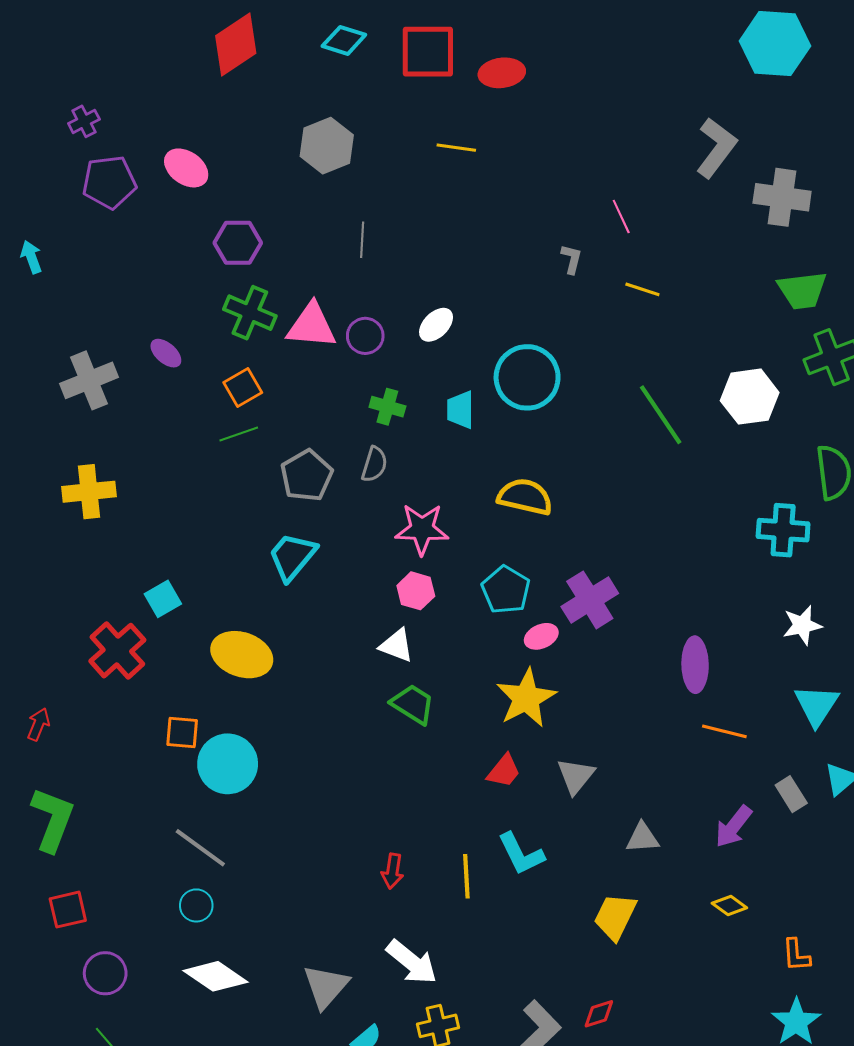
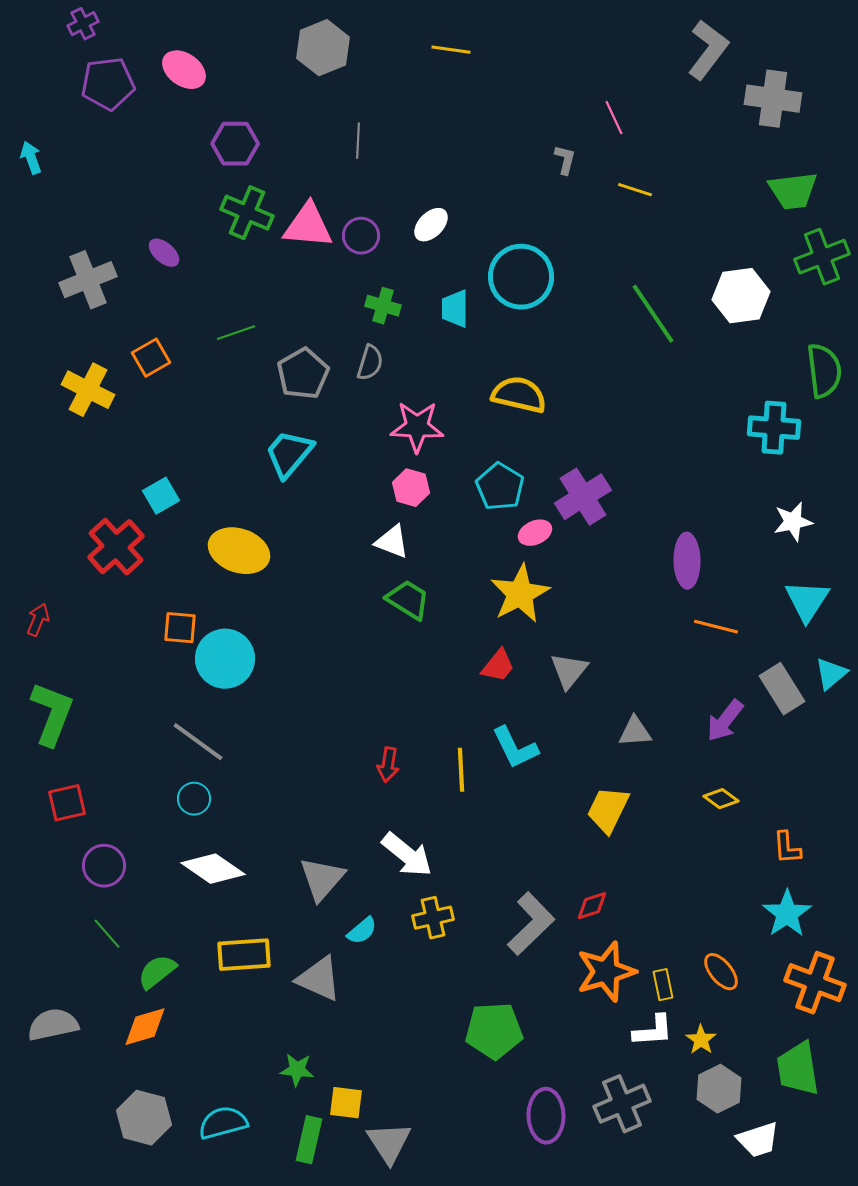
orange square: (243, 387) -> (151, 358), moved
yellow cross: (89, 492) -> (88, 390), turned 33
gray rectangle: (791, 794) -> (782, 689), size x1.4

